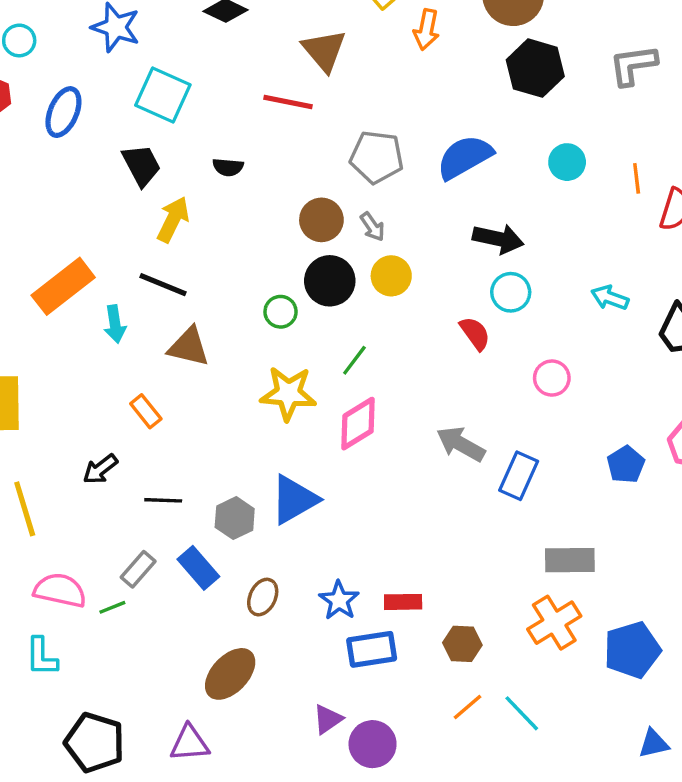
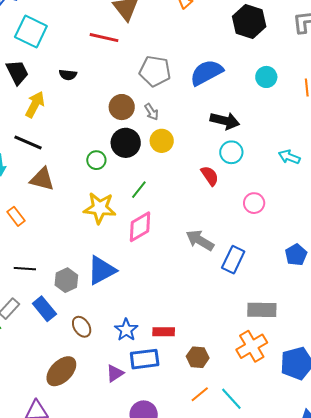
brown ellipse: (263, 597) -> (82, 327), turned -60
purple triangle: (328, 719) -> (115, 373), moved

